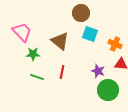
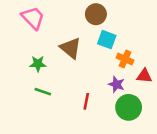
pink trapezoid: (22, 32) -> (33, 18), moved
orange cross: (115, 44) -> (125, 59), moved
red line: (62, 72) -> (86, 101), moved

